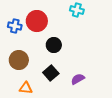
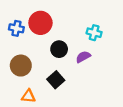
cyan cross: (77, 10) -> (94, 33), moved
purple semicircle: (78, 79) -> (83, 57), moved

